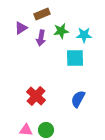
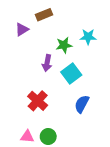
green star: (61, 31) -> (64, 45), moved
purple arrow: (41, 38) -> (47, 63), moved
cyan square: (75, 58) -> (71, 74), moved, turned -36

